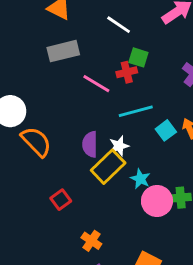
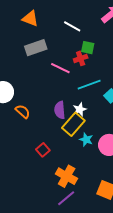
orange semicircle: (36, 142) -> (23, 111), size x0.7
cyan star: (140, 179) -> (86, 140), moved
orange cross: (91, 241) -> (67, 176), size x1.5

